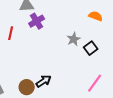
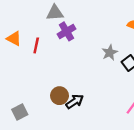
brown circle: (27, 87) -> (59, 96), moved

